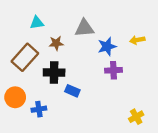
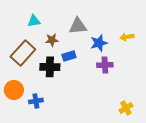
blue rectangle: (72, 91) -> (69, 56), moved, turned -40

